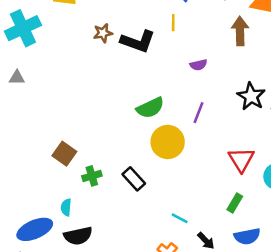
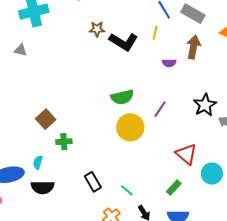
brown arrow: (240, 31) -> (193, 47), moved
purple semicircle: (198, 65) -> (169, 63), moved
red triangle: (241, 160) -> (186, 154), turned -30
black rectangle: (134, 179) -> (93, 182), moved

